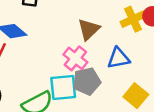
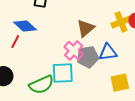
gray pentagon: (87, 81) -> (88, 57), moved
yellow square: (136, 96) -> (120, 83), turned 36

